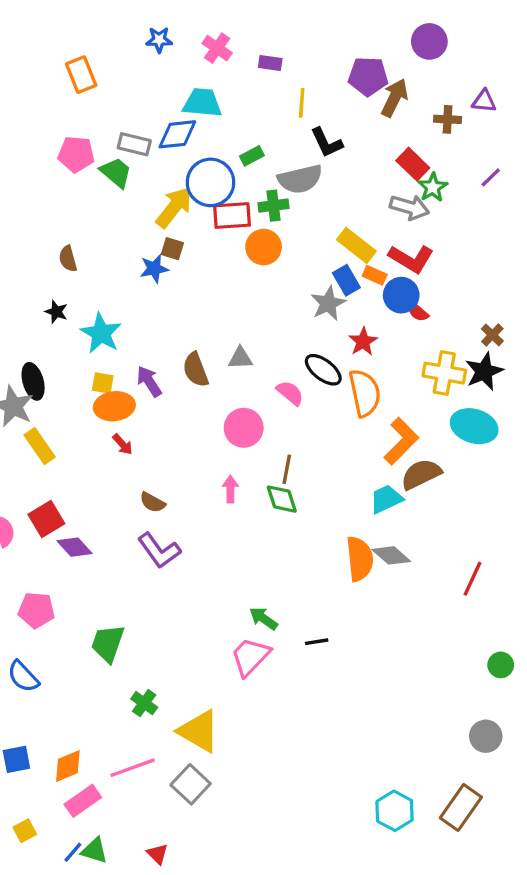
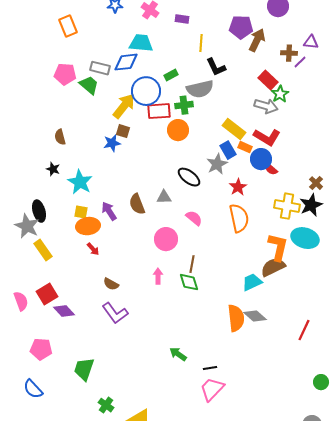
purple line: (491, 177) -> (300, 62), moved
black ellipse: (323, 370) -> (189, 177), moved
orange L-shape: (401, 441) -> (278, 247), moved, turned -32
pink trapezoid: (250, 657) -> (212, 389), moved

